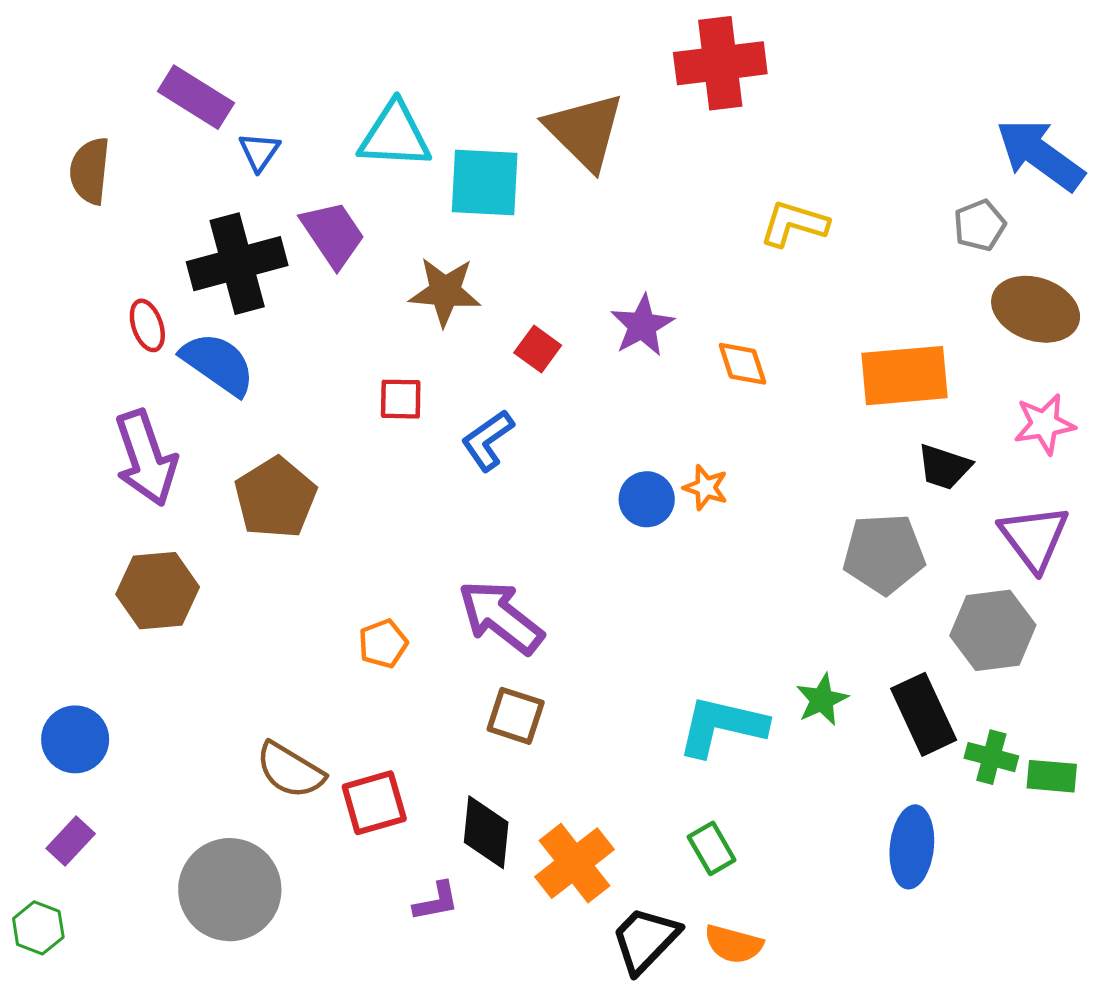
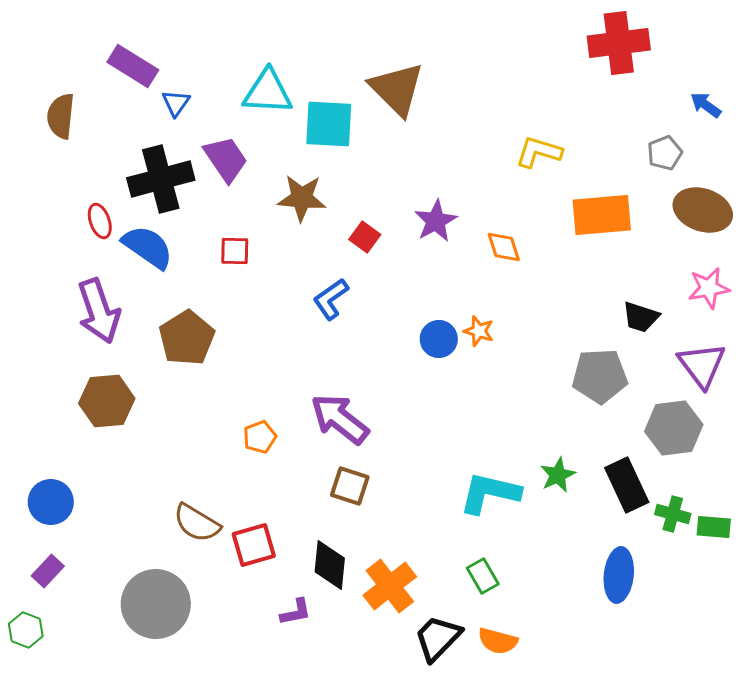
red cross: (720, 63) -> (619, 43), moved
blue arrow: (1040, 155) -> (706, 105), size x0.5
orange rectangle: (904, 376) -> (602, 215), moved
red square: (401, 399) -> (235, 251), moved

